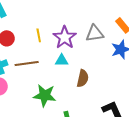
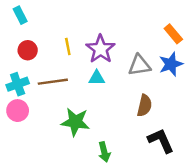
gray triangle: (95, 33) -> (139, 65), moved
brown semicircle: (83, 78) -> (144, 106), moved

